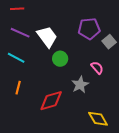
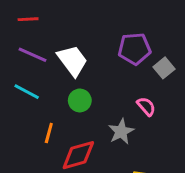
green circle: (60, 59) -> (80, 100), moved
orange line: (18, 88) -> (49, 133), moved

